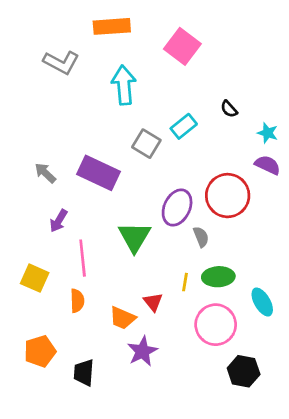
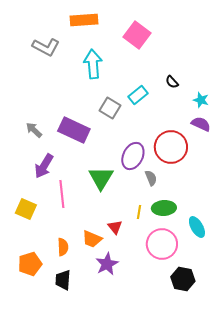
purple arrow: (59, 221) -> (44, 166), size x1.4
orange semicircle: (77, 301) -> (63, 247), moved

